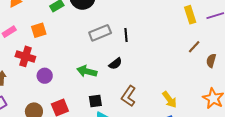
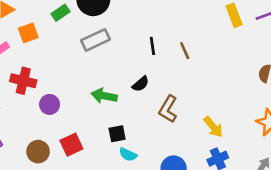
orange square: (39, 30) -> (28, 33), moved
gray rectangle: (100, 33) -> (96, 40), moved
brown line: (194, 47) -> (185, 51), moved, turned -64
brown L-shape: (129, 96) -> (168, 109), moved

